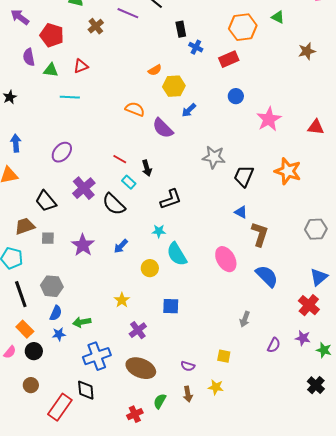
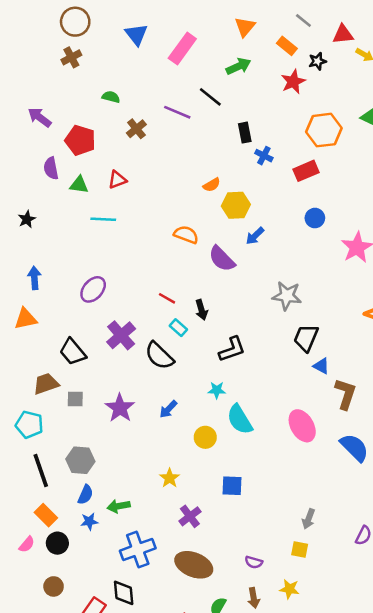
black trapezoid: (244, 176) -> (306, 338), moved
gray arrow: (245, 319) -> (309, 519), moved

